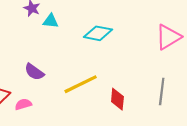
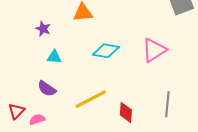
cyan triangle: (51, 21) -> (54, 57), moved
pink triangle: (168, 37) -> (154, 50), moved

